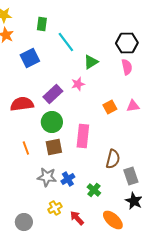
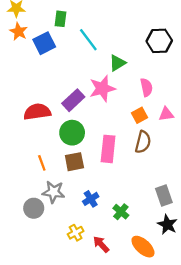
blue square: (30, 58) -> (44, 43), moved
pink semicircle: (127, 67) -> (146, 87), moved
pink star: (78, 84) -> (102, 89), size x1.6
brown semicircle: (113, 159) -> (143, 142), moved
gray star: (47, 177) -> (53, 192), moved
gray circle: (24, 222) -> (34, 208), moved

